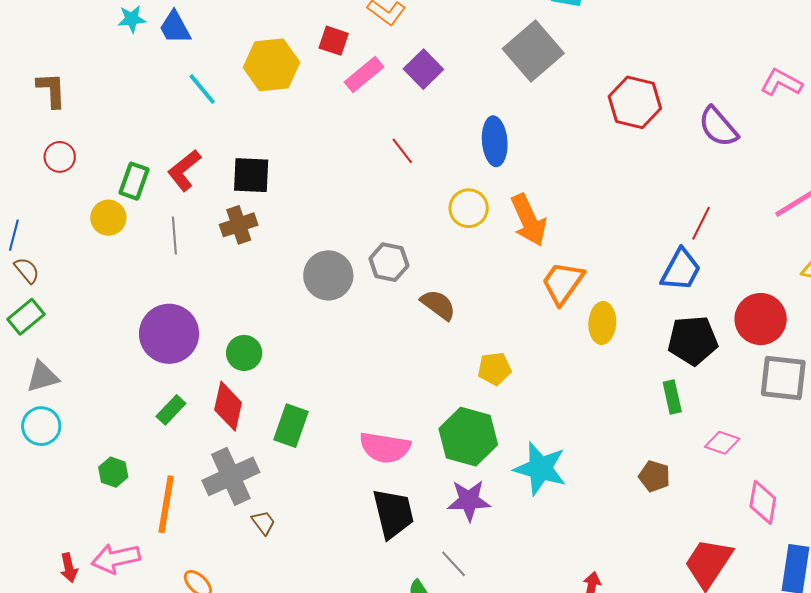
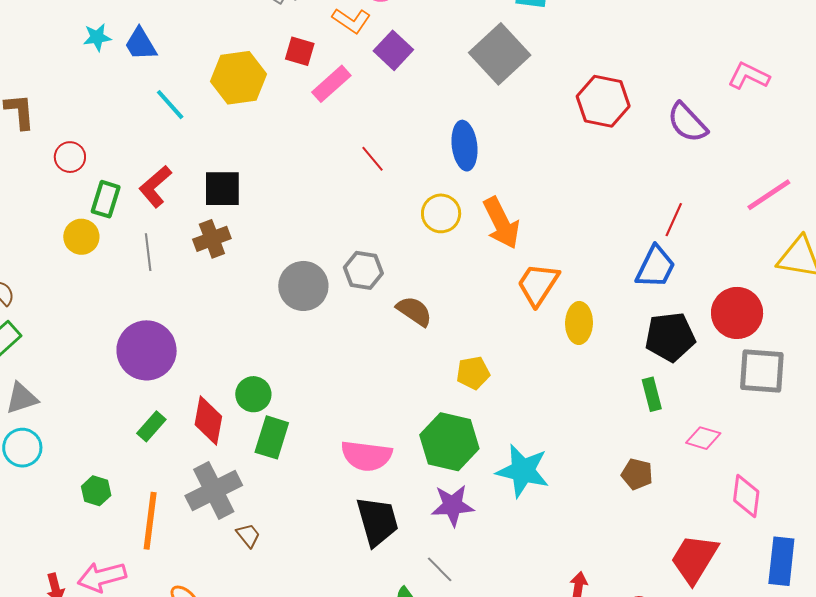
purple square: (423, 69) -> (393, 50), moved
red circle: (60, 157) -> (70, 157), moved
green circle: (244, 353) -> (253, 394), moved

